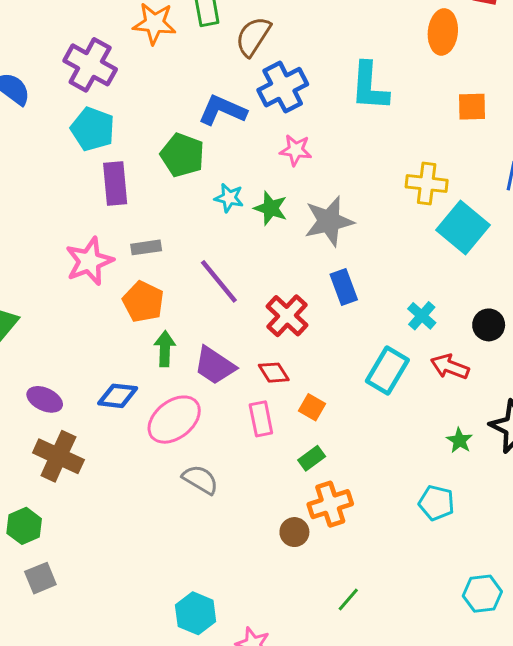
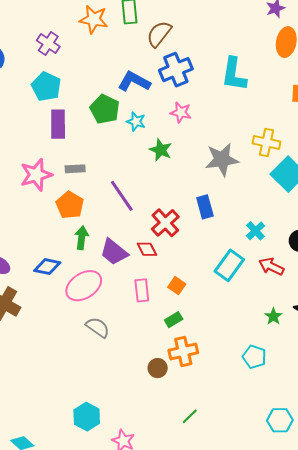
purple cross: (90, 65) -> (48, 43), size x0.7
cyan star: (229, 198) -> (136, 121), moved
gray star: (329, 221) -> (222, 160), moved
red diamond: (274, 373) -> (147, 249), moved

